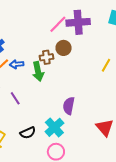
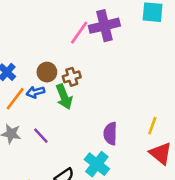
brown circle: (64, 48) -> (47, 72), moved
yellow line: (106, 65) -> (152, 126), moved

